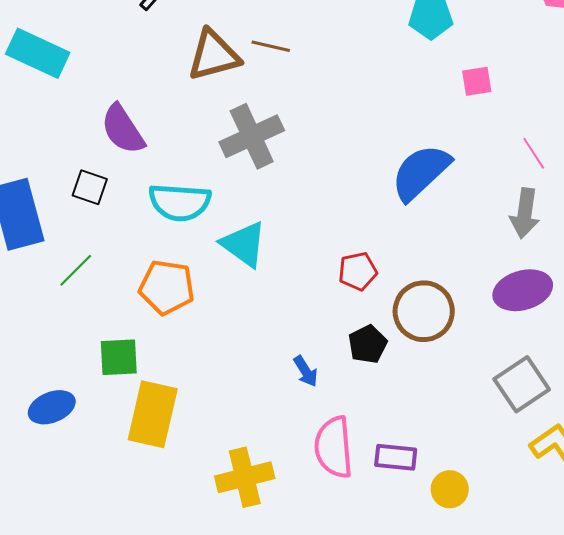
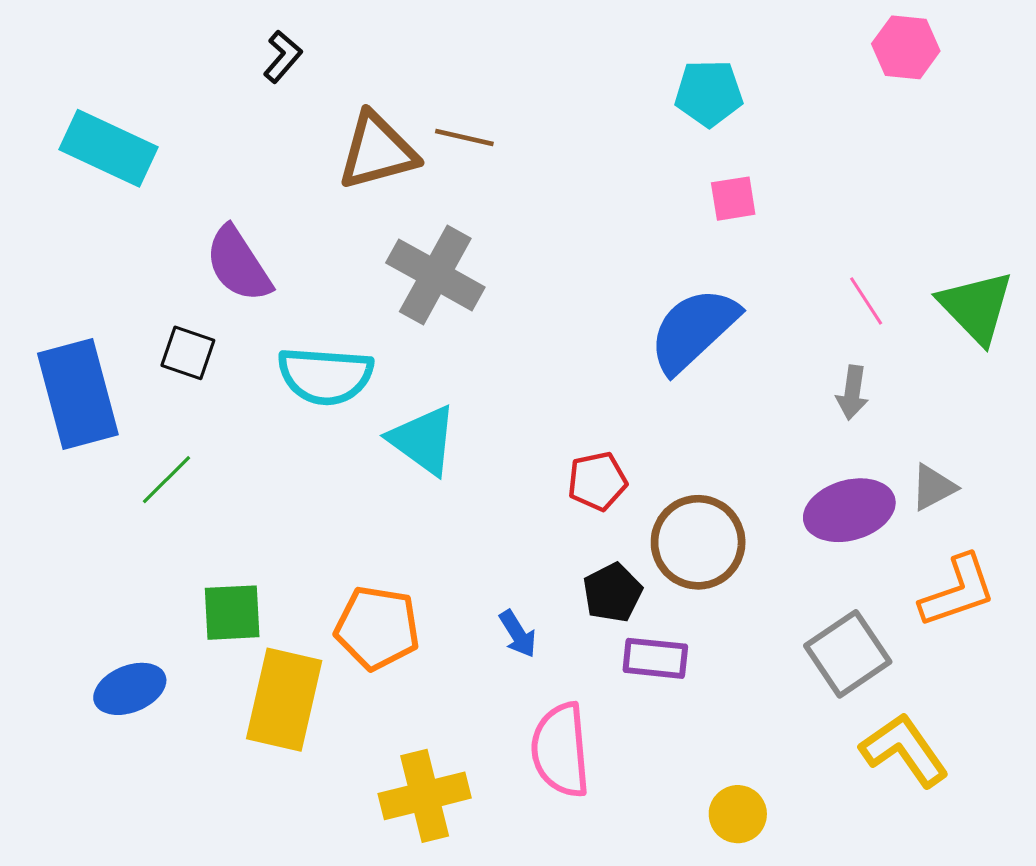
pink square: (477, 81) -> (733, 199), moved
gray cross: (252, 136) -> (435, 275), turned -36
gray arrow: (525, 213) -> (852, 393), size x0.7
orange pentagon: (167, 287) -> (377, 628), moved
purple rectangle: (396, 457) -> (655, 658), moved

